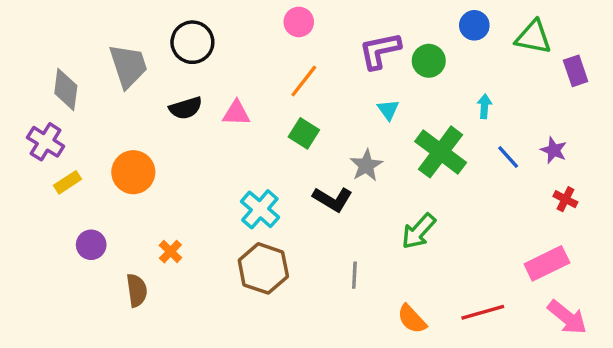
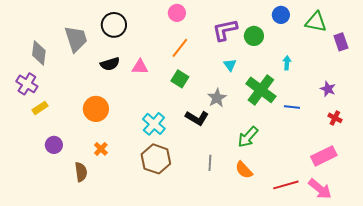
blue line: (508, 157) -> (292, 107), moved, turned -42
orange circle: (133, 172) -> (96, 109), moved
pink arrow: (567, 317) -> (320, 189), moved
orange semicircle: (412, 319) -> (244, 170), moved

